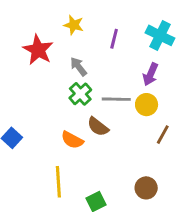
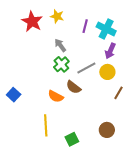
cyan cross: (160, 35) -> (106, 29), moved
red star: (38, 50) -> (32, 21), moved
gray line: (116, 99) -> (86, 68), turned -30

